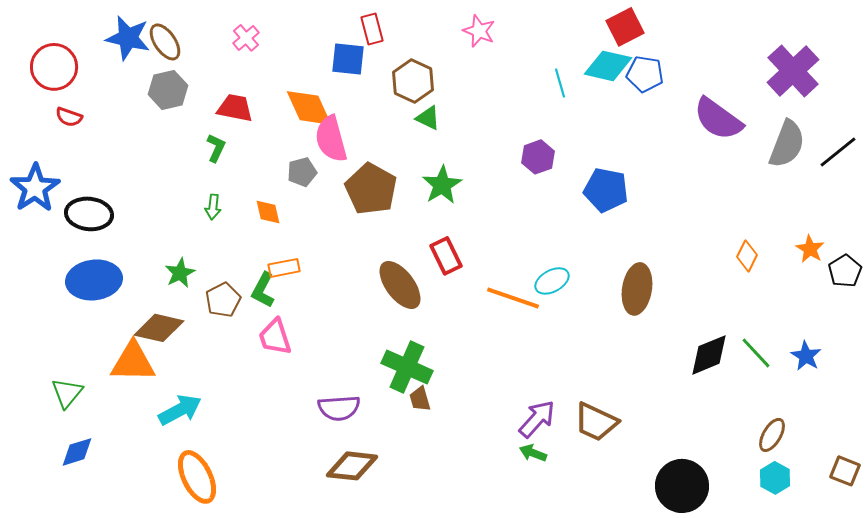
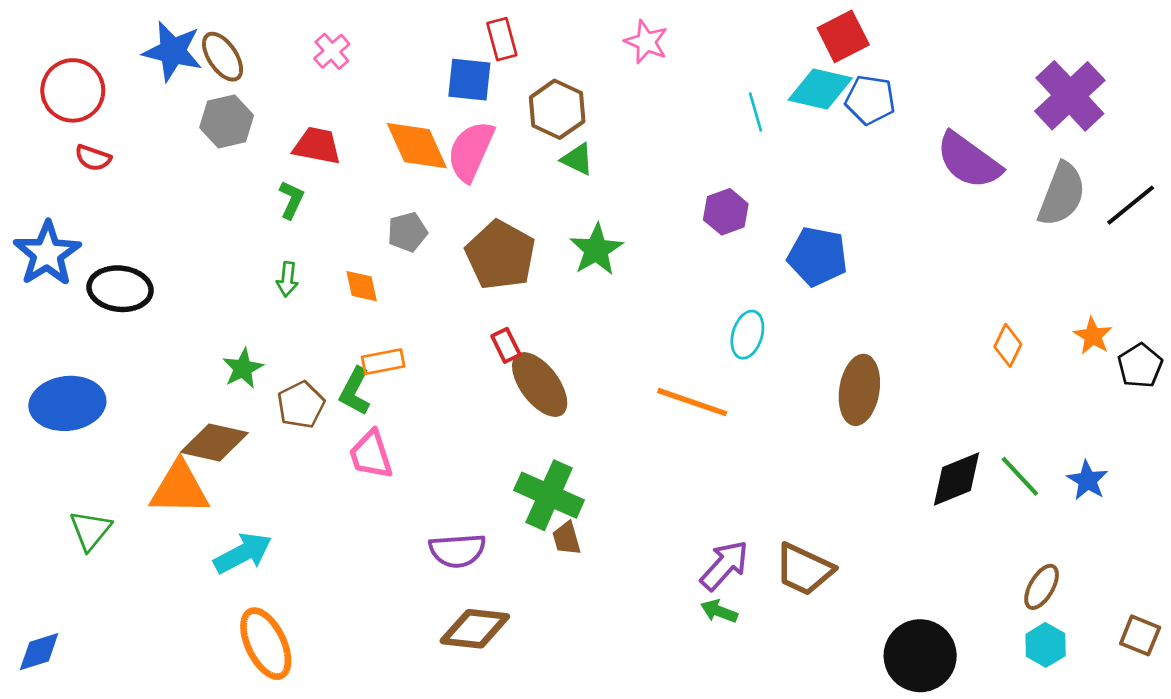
pink semicircle: (331, 139) -> (471, 151), moved, turned 39
red rectangle: (446, 256) -> (506, 345), moved, size x0.7
blue ellipse: (94, 280) -> (67, 403), moved
cyan ellipse: (552, 281) -> (747, 335), moved, turned -44
blue diamond: (77, 452) -> (39, 652), moved

